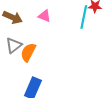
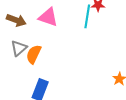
pink triangle: (45, 16) -> (48, 17), size x1.5

